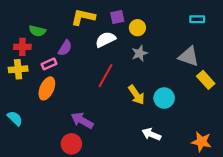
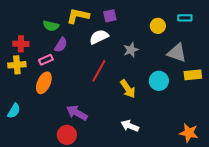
yellow circle: (137, 28) -> (158, 26), moved
green semicircle: (37, 31) -> (51, 26), moved
yellow rectangle: (206, 80) -> (193, 75), turned -54
cyan circle: (164, 98) -> (159, 81), moved
cyan semicircle: (15, 118) -> (14, 111), turned 77
white arrow: (151, 134) -> (130, 126), moved

